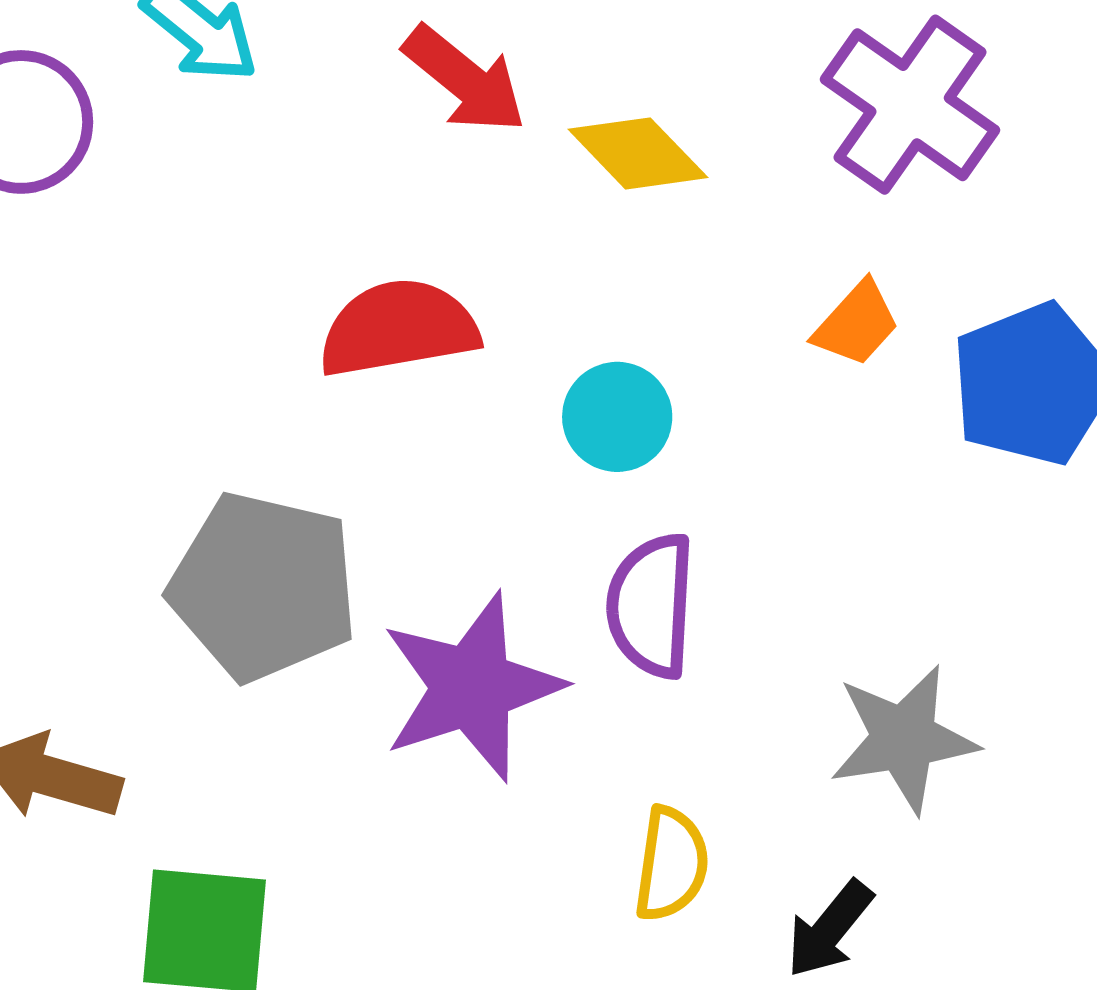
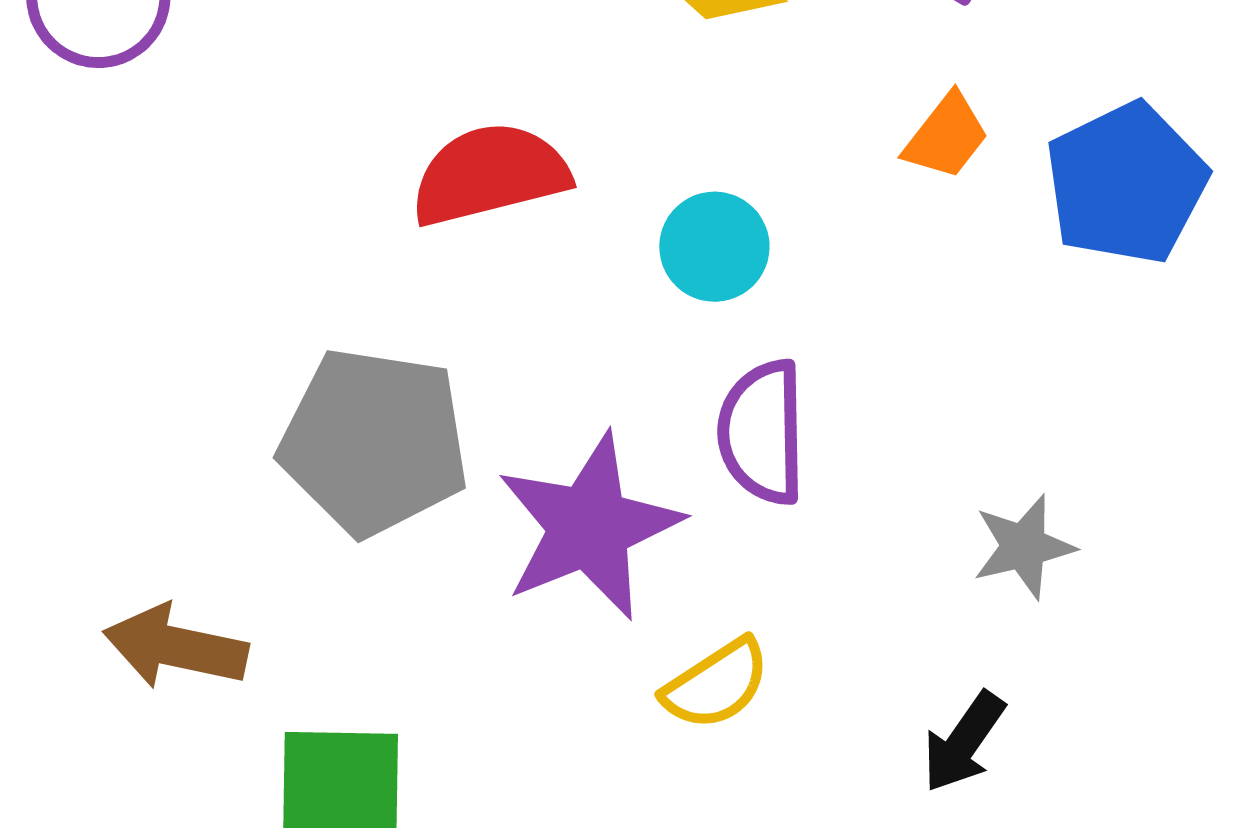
gray star: (904, 739) -> (1024, 547), size x0.7
yellow semicircle: (671, 864) -> (716, 684), moved, turned 53

